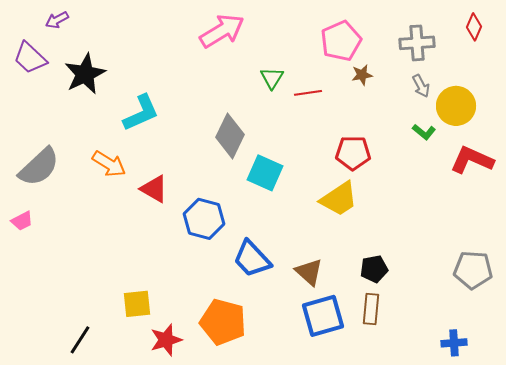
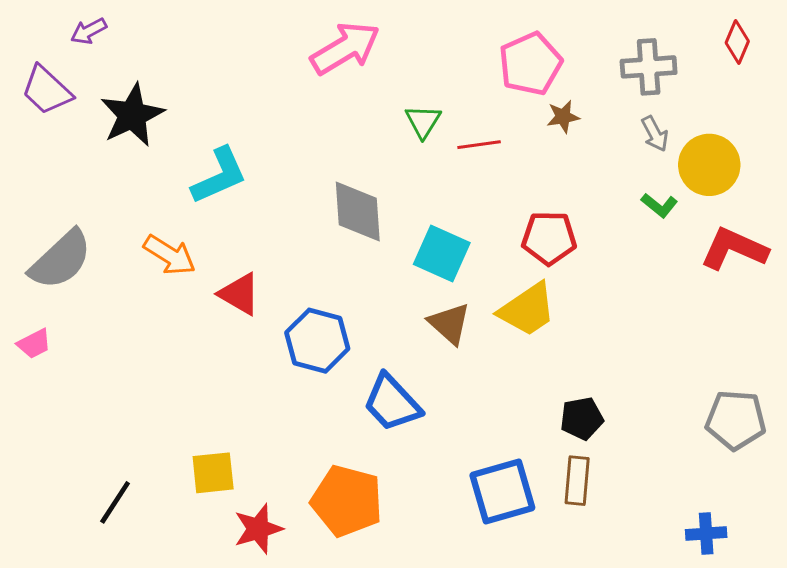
gray diamond: (230, 136) -> (358, 212), turned -30
cyan square: (265, 173) -> (442, 254), moved
brown triangle: (309, 272) -> (449, 324), moved
black line: (80, 340) -> (115, 502), moved

